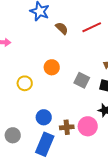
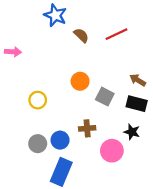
orange circle: (52, 67) -> (80, 81), moved
brown cross: (67, 127) -> (87, 128), moved
gray circle: (13, 135) -> (38, 144), moved

